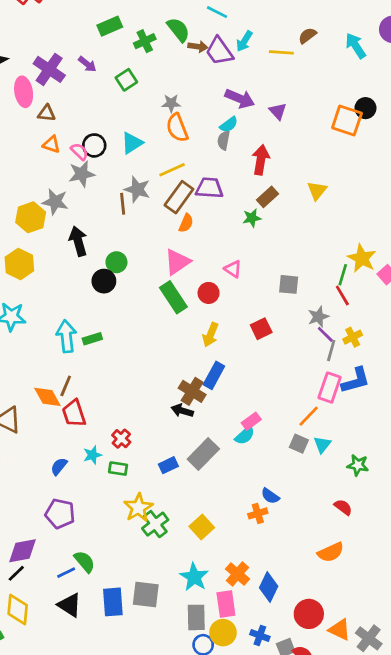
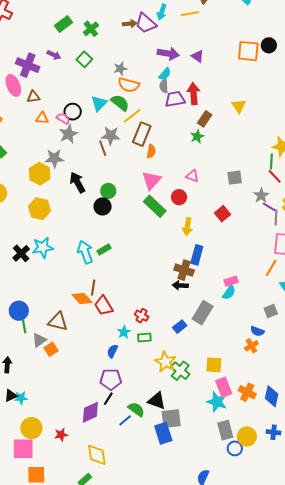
green semicircle: (178, 30) -> (120, 103), moved
black circle: (365, 108) -> (269, 45), moved
orange semicircle: (177, 128) -> (129, 85), turned -40
purple trapezoid: (209, 188) -> (175, 99), moved
pink rectangle: (251, 421) -> (231, 281), turned 32
gray square: (299, 444) -> (271, 311), moved, turned -32
blue semicircle: (59, 466) -> (112, 351), moved
yellow square: (202, 527) -> (214, 365), turned -30
black line: (16, 573) -> (108, 399), moved
gray square: (146, 595) -> (171, 419), moved
pink rectangle: (226, 604) -> (224, 387), moved
black triangle: (70, 605) -> (157, 401), moved

